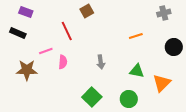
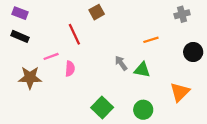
purple rectangle: (26, 12) -> (20, 13), moved
gray arrow: (101, 62) -> (121, 63), moved, turned 152
green triangle: (137, 71) -> (142, 70), moved

